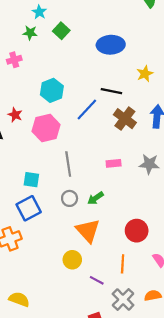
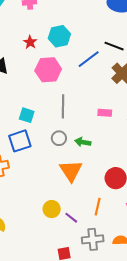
red star: (15, 115) -> (30, 42), moved
green arrow: (95, 198) -> (83, 142), turned 35
yellow circle: (72, 260) -> (52, 209), moved
gray cross: (123, 299) -> (93, 239), turned 30

